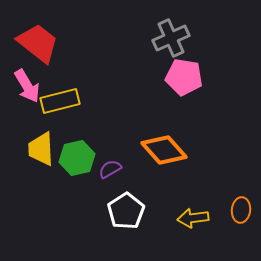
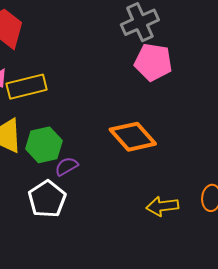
purple semicircle: (110, 169) -> (66, 166), moved
white pentagon: (126, 211) -> (47, 199), moved

